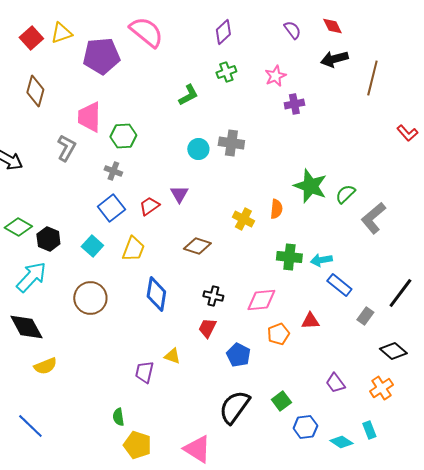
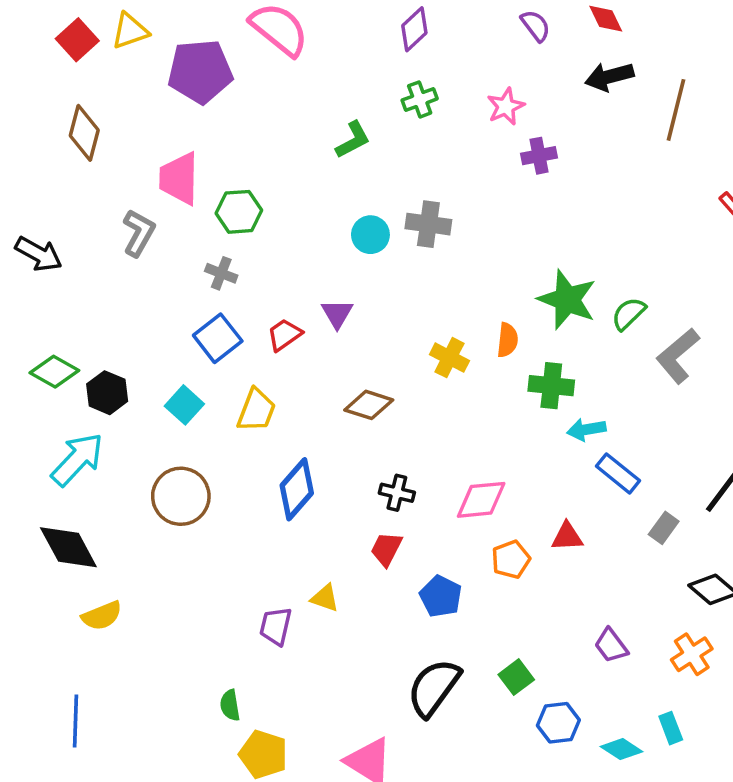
green cross: (289, 257) -> (551, 386), moved
blue diamond: (156, 294) -> (297, 489), turned 32
blue line: (30, 426) -> (75, 721), turned 48

